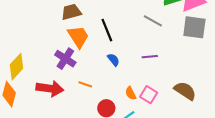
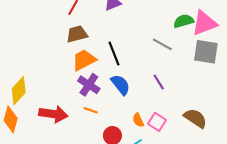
orange trapezoid: (78, 37) -> (84, 60), turned -85
purple line: (150, 57) -> (159, 82), turned 63
purple cross: (65, 59) -> (89, 85), moved
blue semicircle: (113, 60) -> (121, 85), size x1.5

